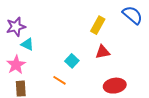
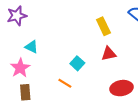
yellow rectangle: (98, 25) -> (103, 26), turned -54
purple star: (16, 27) -> (17, 16), moved

